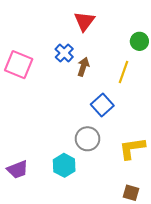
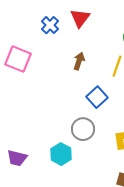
blue cross: (64, 53) -> (50, 25), moved
purple trapezoid: (18, 170) -> (17, 158), turned 35

